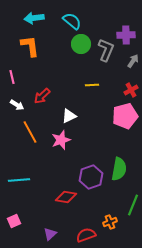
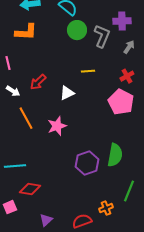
orange L-shape: (30, 46) -> (26, 32), turned 100
white triangle: (69, 116) -> (67, 93), moved
pink pentagon: (125, 116) -> (121, 102), turned -30
red diamond: (66, 197) -> (30, 189), moved

